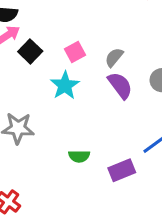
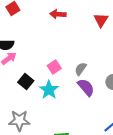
black square: (30, 51) -> (26, 81), moved

